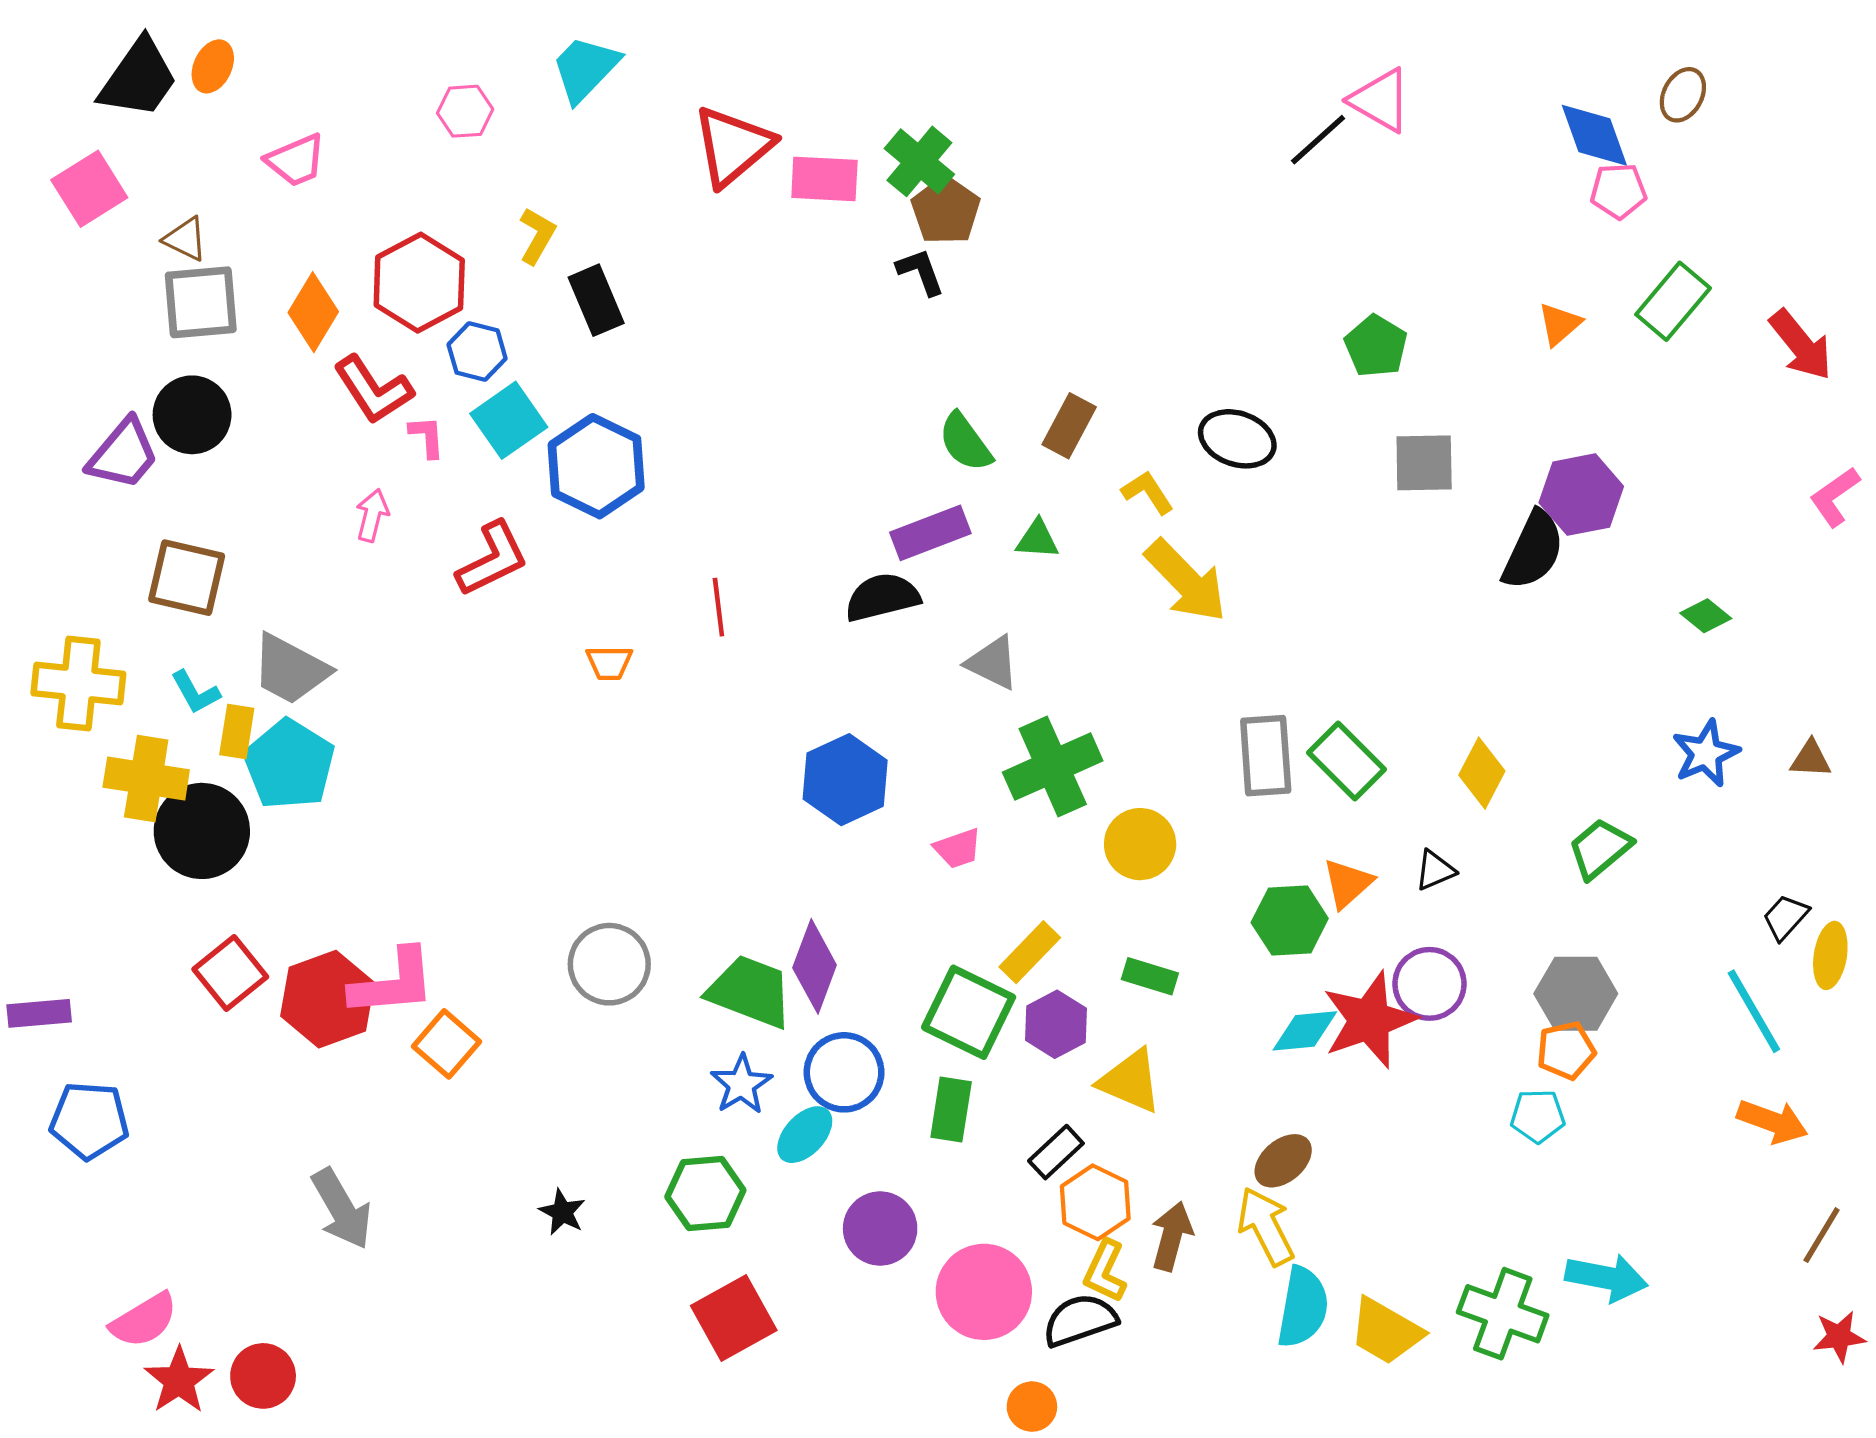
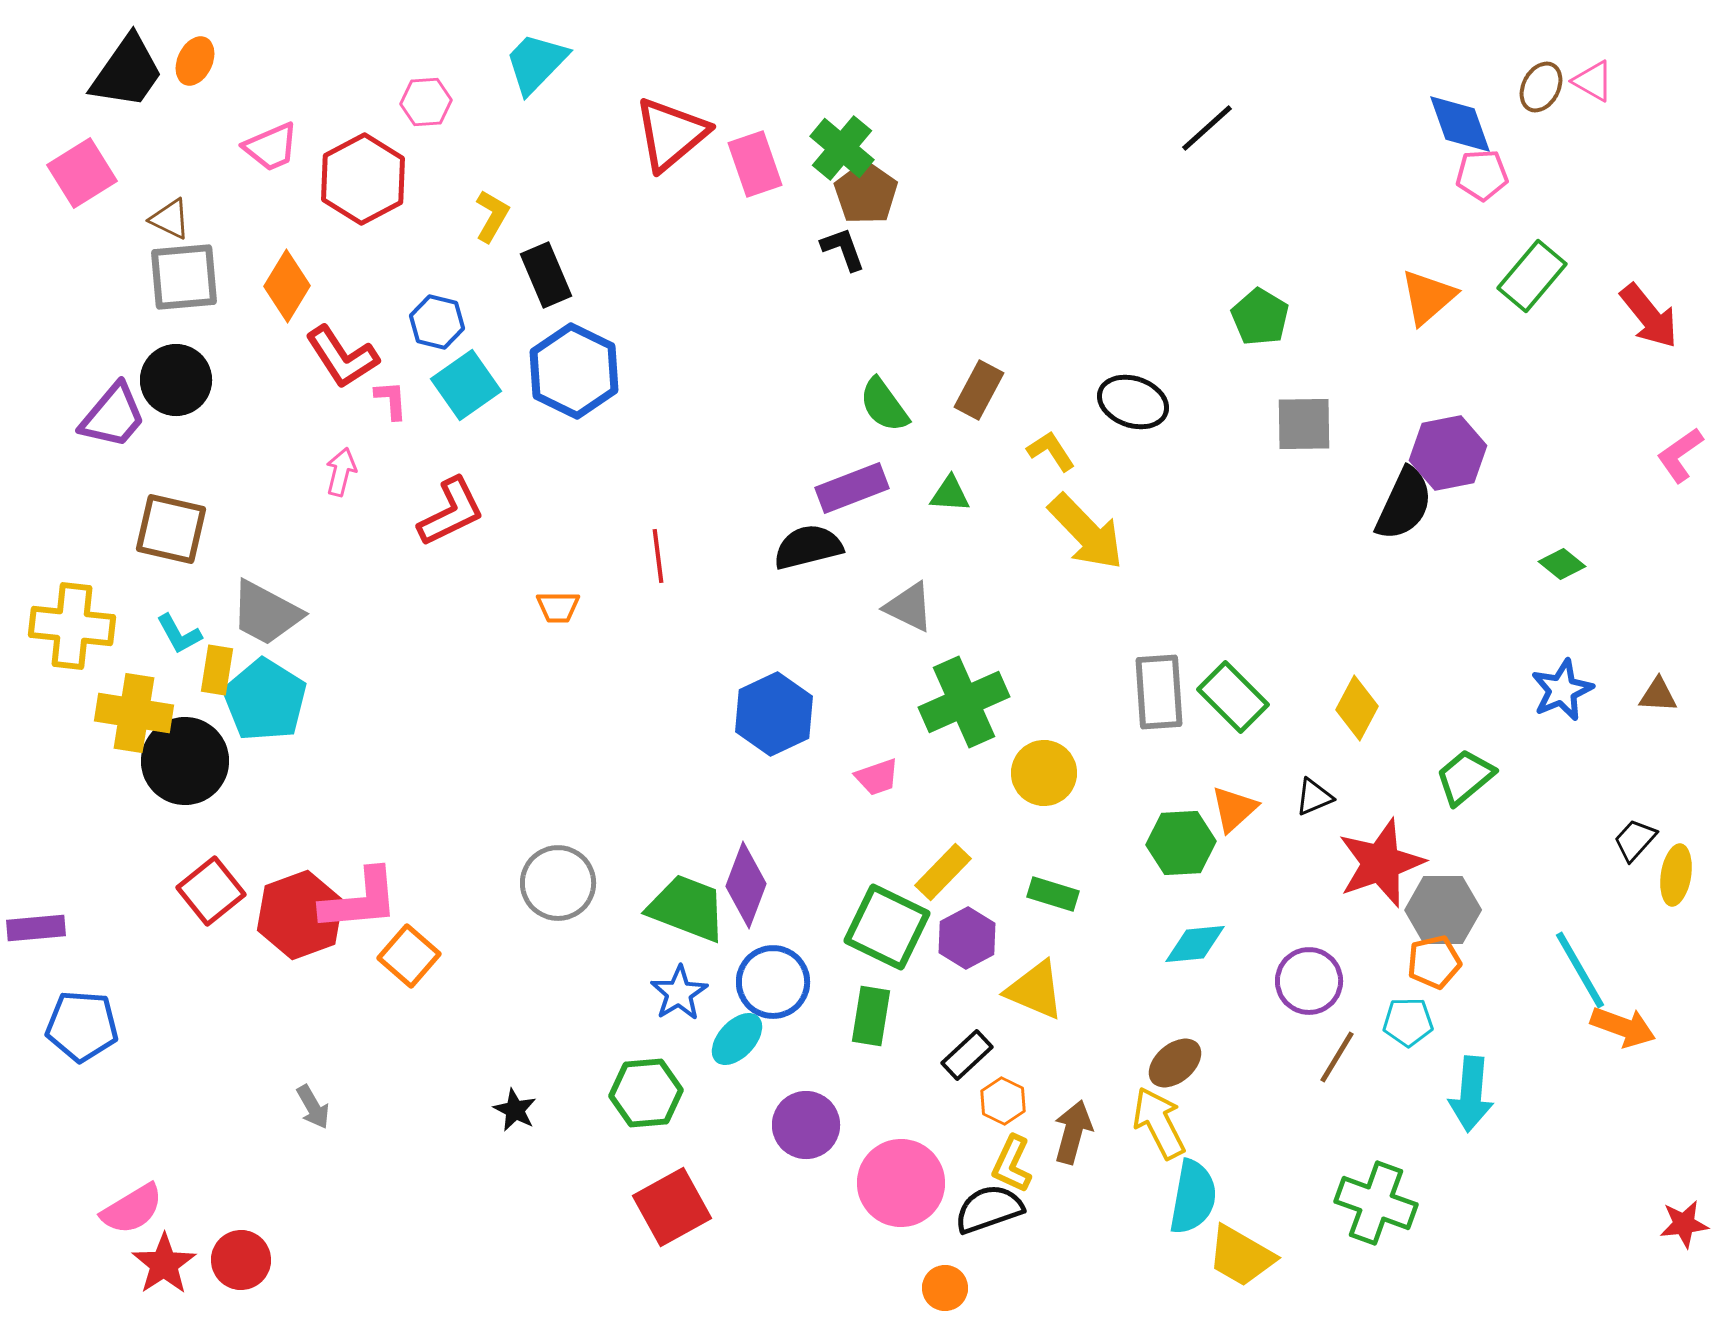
pink triangle: (1380, 100) -> (1593, 81), moved, size x0.7
pink rectangle: (824, 179) -> (755, 164), turned 68
red hexagon: (419, 283) -> (363, 179), moved
orange triangle: (1559, 324) -> (1428, 297), size x1.4
blue hexagon: (596, 466) -> (574, 371), moved
purple circle: (1429, 984) -> (1309, 981), moved
cyan line: (1754, 1011) -> (1580, 970), moved
red star: (1369, 1020) -> (1381, 863), moved
orange hexagon: (1095, 1202) -> (1003, 1101), size x0.7
gray arrow: (342, 1209) -> (313, 1107), size x0.6
brown line: (1822, 1235) -> (1337, 1057), moved
cyan arrow: (1606, 1278) -> (1471, 1094), moved, turned 84
yellow trapezoid: (1386, 1331) -> (1241, 1256), moved

